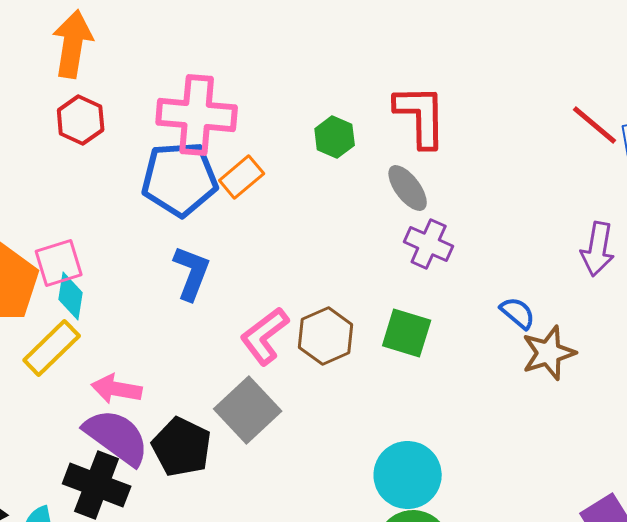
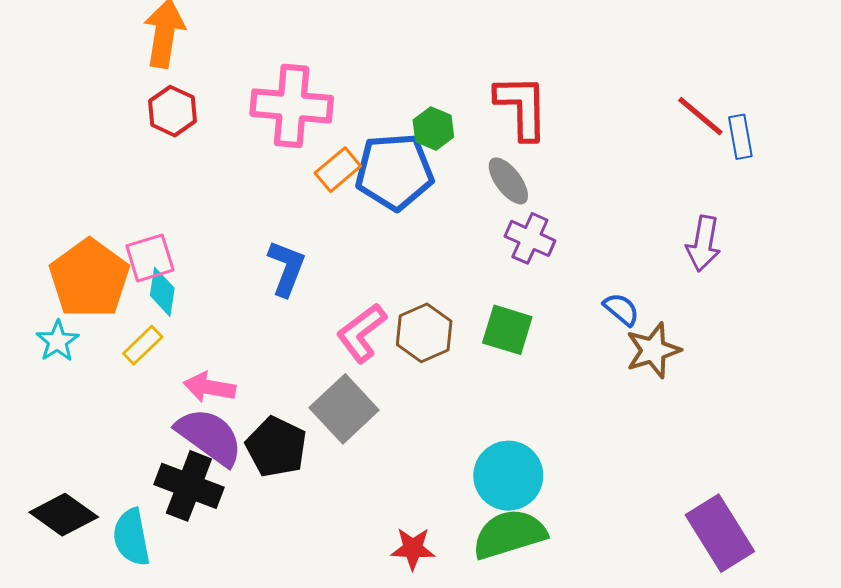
blue pentagon: (180, 179) -> (394, 172), moved
yellow rectangle: (52, 348) -> (143, 345), size x0.7

